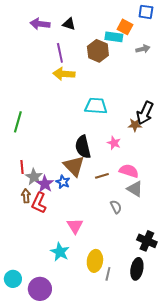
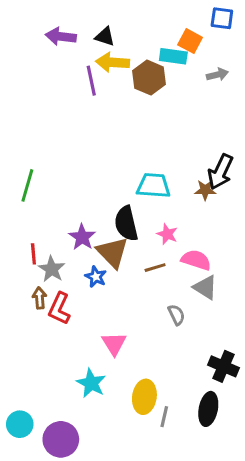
yellow arrow: (64, 74) -> (112, 62), moved
cyan trapezoid: (96, 106) -> (154, 185), moved
pink star: (114, 143) -> (167, 234), moved
purple star: (45, 184) -> (82, 237), moved

